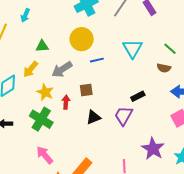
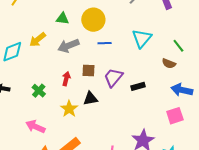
green triangle: (42, 46) -> (62, 18), moved
yellow star: (45, 92) -> (69, 109), moved
purple trapezoid: (124, 116) -> (113, 77), moved
green cross: (41, 119) -> (39, 91), size x0.6
pink arrow: (45, 155) -> (35, 127), turned -36

